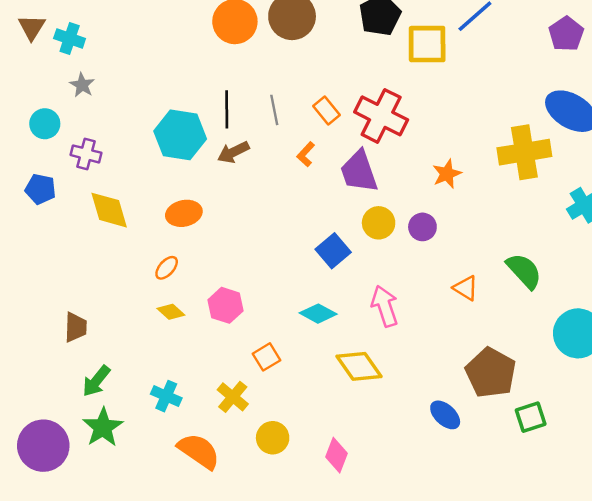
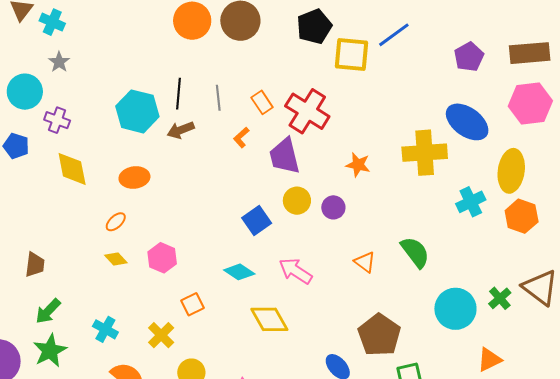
cyan circle: (45, 124) -> (25, 92), size x1.4
orange star: (447, 174) -> (358, 165), turned 30
pink arrow: (385, 306) -> (296, 271), turned -44

